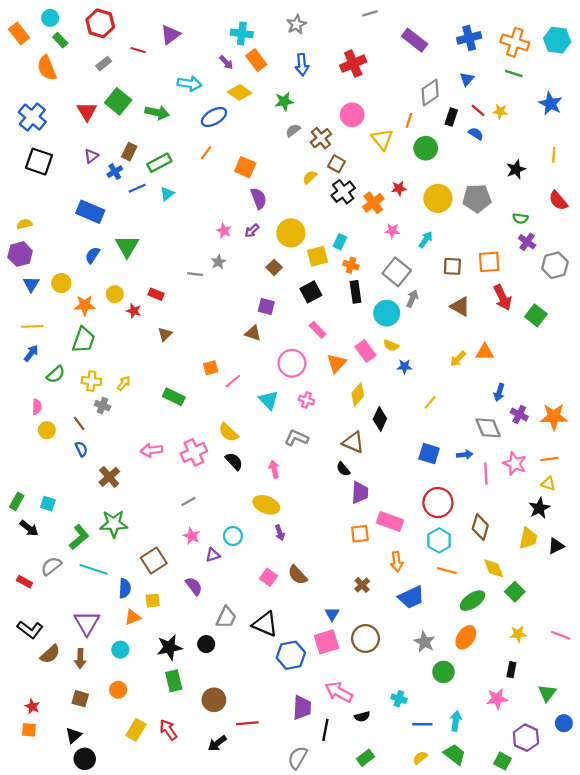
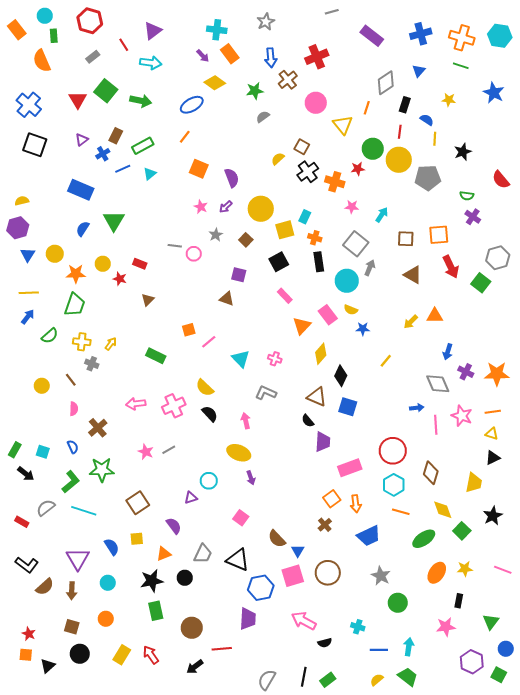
green rectangle: (60, 40) -> (54, 36), turned 40
red line: (138, 50) -> (124, 45), turned 40
cyan arrow: (189, 84) -> (151, 63), moved
red line: (478, 110) -> (400, 132), moved, turned 56
brown cross: (321, 138) -> (288, 80), moved
green circle: (426, 148) -> (373, 149), moved
yellow line: (554, 155) -> (435, 139), moved
orange square: (245, 167) -> (199, 169), moved
yellow circle: (438, 198) -> (399, 160), moved
orange cross: (373, 203) -> (335, 182), turned -36
gray star: (218, 262) -> (216, 235), moved
gray hexagon: (555, 265) -> (498, 258), moved
pink circle: (292, 363) -> (194, 254), moved, size x0.6
pink semicircle: (37, 407) -> (74, 409), moved
blue semicircle: (81, 449) -> (73, 447), moved
blue square: (429, 454) -> (348, 407), moved
black star: (539, 508) -> (493, 516), moved
pink rectangle: (390, 521) -> (350, 468), turned -40
orange square: (360, 534) -> (332, 499), moved, turned -30
pink star: (192, 536) -> (146, 452), moved
black triangle: (556, 546) -> (493, 458), moved
brown semicircle: (298, 575) -> (277, 539), moved
blue semicircle: (125, 588) -> (112, 547), moved, turned -36
orange triangle: (133, 617) -> (164, 554), moved
orange ellipse: (466, 637) -> (437, 573), moved
purple trapezoid: (302, 708) -> (248, 619), moved
black line: (325, 730) -> (304, 677), moved
black triangle: (74, 735) -> (48, 666), moved
black circle: (85, 759) -> (80, 654), moved
green square: (503, 761) -> (499, 675), moved

